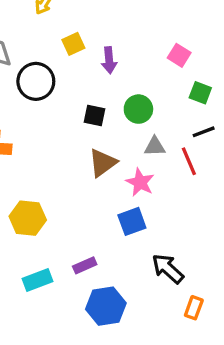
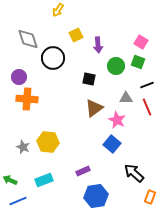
green square: (200, 93) -> (138, 62), moved
green circle: (138, 109) -> (116, 66), moved
black line: (204, 132) -> (147, 85), moved
blue square: (132, 221) -> (112, 144), turned -30
cyan rectangle: (37, 280) -> (44, 180), moved

